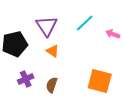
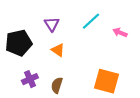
purple triangle: (47, 26) -> (52, 24), size x0.7

